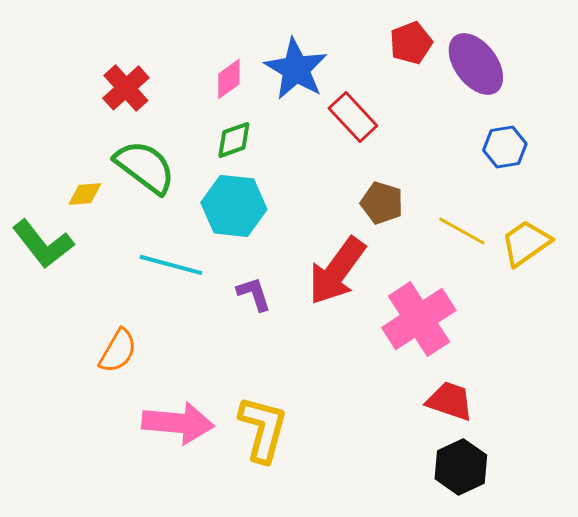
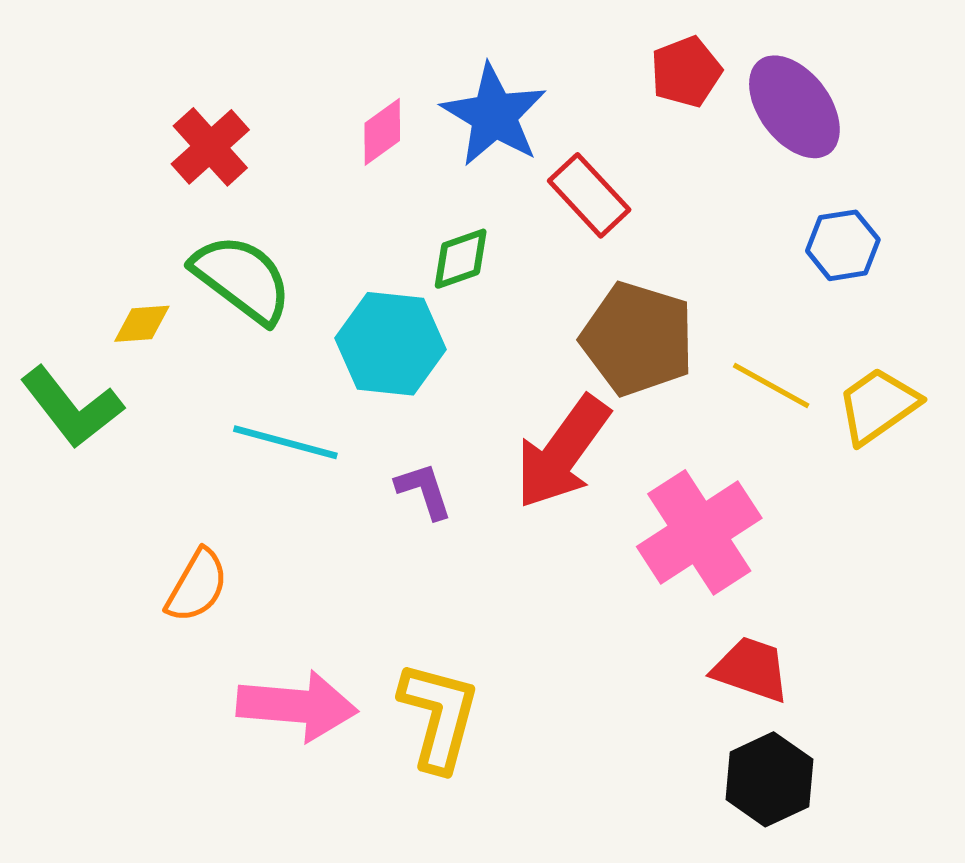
green diamond: (234, 140) -> (461, 259), moved
brown pentagon: (382, 203) -> (638, 339), size x1.6

